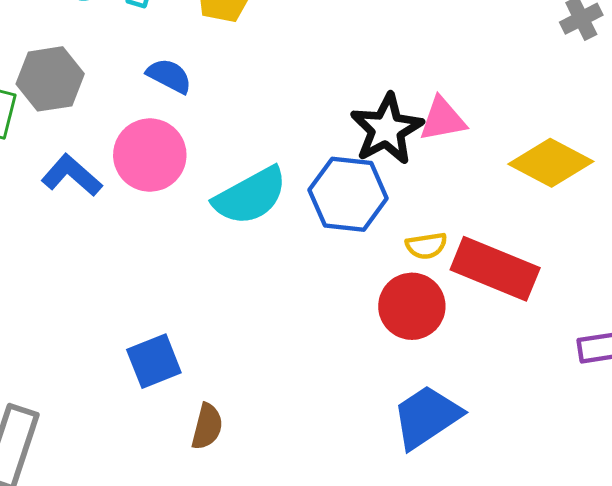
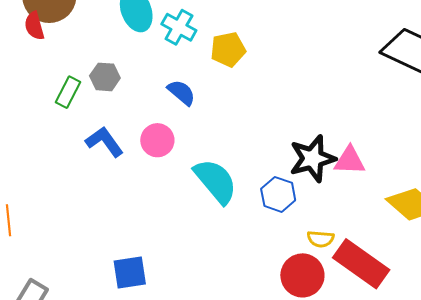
gray hexagon: (50, 79) -> (105, 77), size x0.7
pink circle: (150, 155) -> (157, 140), size x0.7
blue hexagon: (348, 194) -> (278, 194), size x0.7
cyan semicircle: (250, 196) -> (216, 181), turned -114

